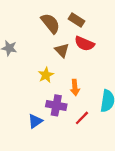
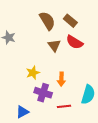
yellow star: (46, 75) -> (33, 73), moved
red line: (82, 118) -> (64, 106), turned 32
blue triangle: (35, 121) -> (22, 112), moved

